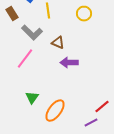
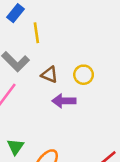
yellow circle: (84, 14) -> (84, 75), moved

